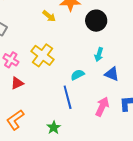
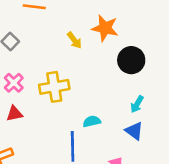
yellow cross: (43, 55) -> (54, 87), turned 30
cyan arrow: (99, 55) -> (137, 104), moved

